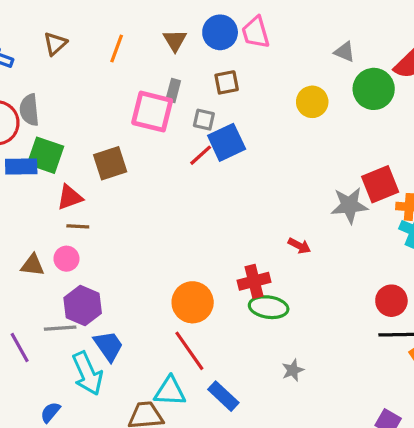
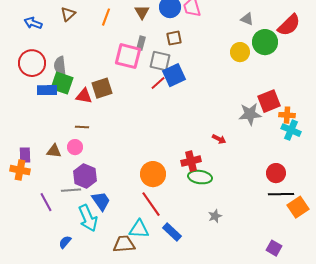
yellow circle: (312, 102) -> (240, 52), moved
gray semicircle: (29, 110) -> (60, 66), moved
gray square: (204, 120) -> (160, 61), size x1.5
red triangle: (70, 197) -> (84, 96), moved, turned 30

